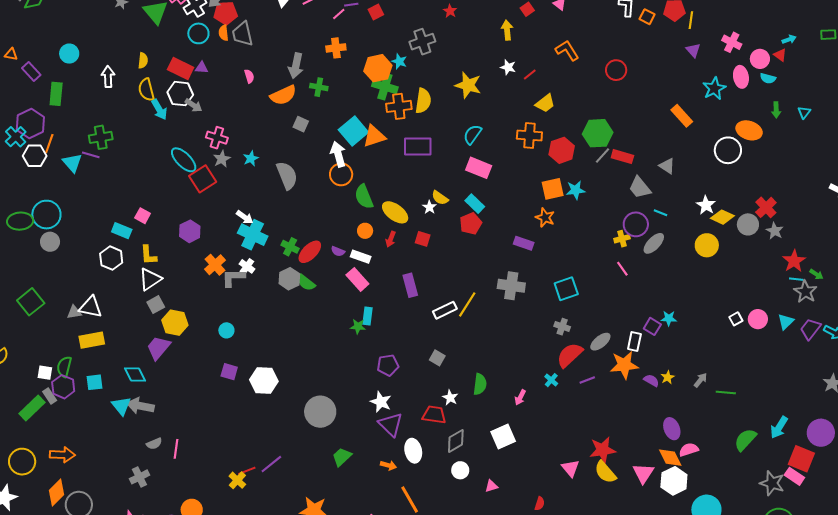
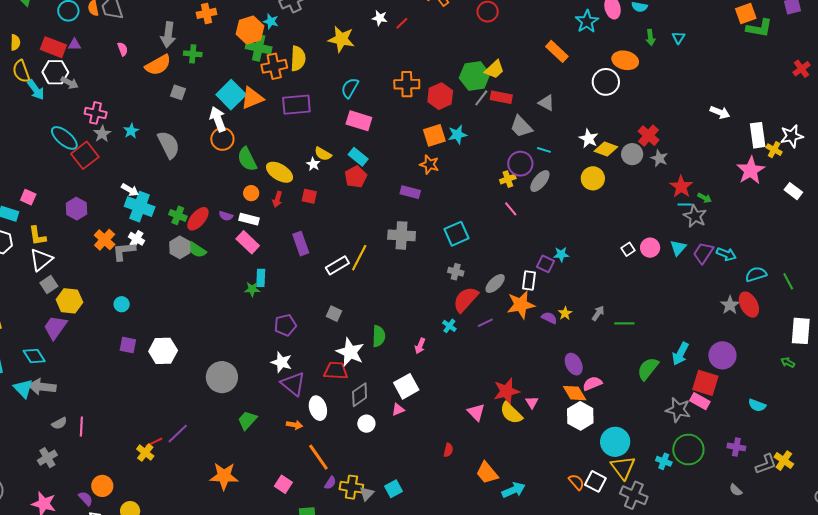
yellow trapezoid: (545, 103) -> (494, 69), moved
white star: (450, 398) -> (350, 352), size x1.8
pink triangle: (643, 473) -> (532, 402), moved, size x0.6
pink triangle: (491, 486) -> (398, 410), moved

